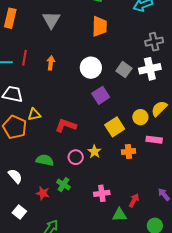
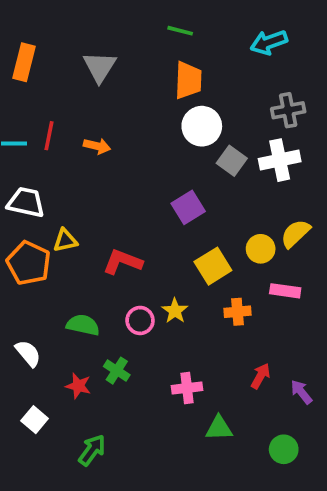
orange arrow: (51, 63) -> (97, 146), turned 96
white circle: (91, 68) -> (202, 126), moved
red arrow: (134, 200) -> (261, 376), moved

